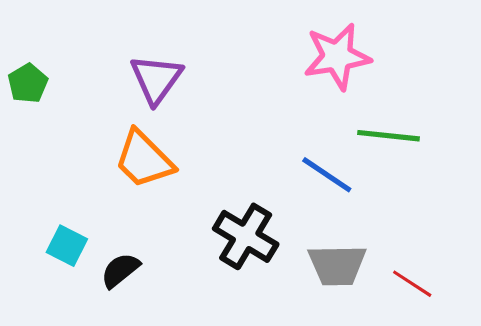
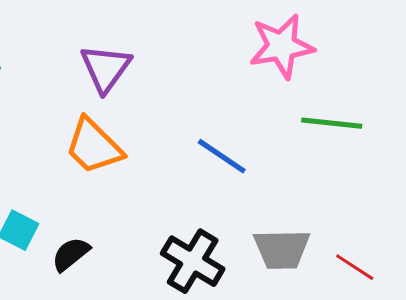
blue line: (327, 175) -> (222, 156), moved
black cross: (246, 236) -> (193, 261), moved

